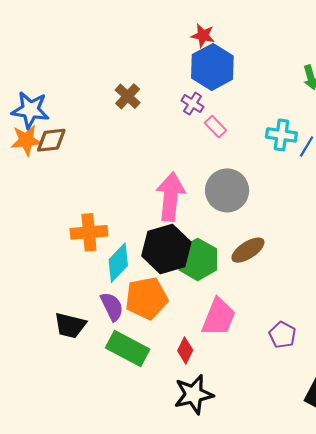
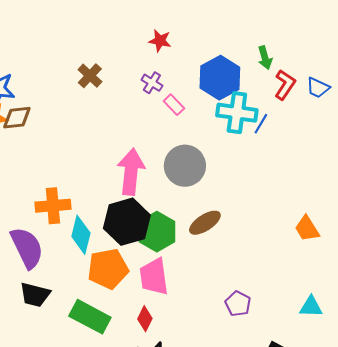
red star: (203, 36) -> (160, 41), moved
blue hexagon: (212, 67) -> (220, 78), moved
cyan cross: (281, 135) -> (237, 113), size x1.4
cyan diamond: (118, 263) -> (81, 235), turned -30
purple semicircle: (112, 307) -> (27, 248), moved, size x1.5
pink trapezoid: (219, 317) -> (154, 277), moved, turned 150

